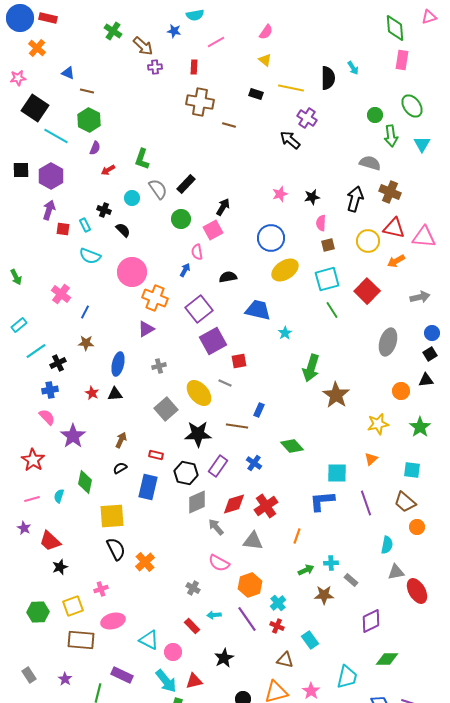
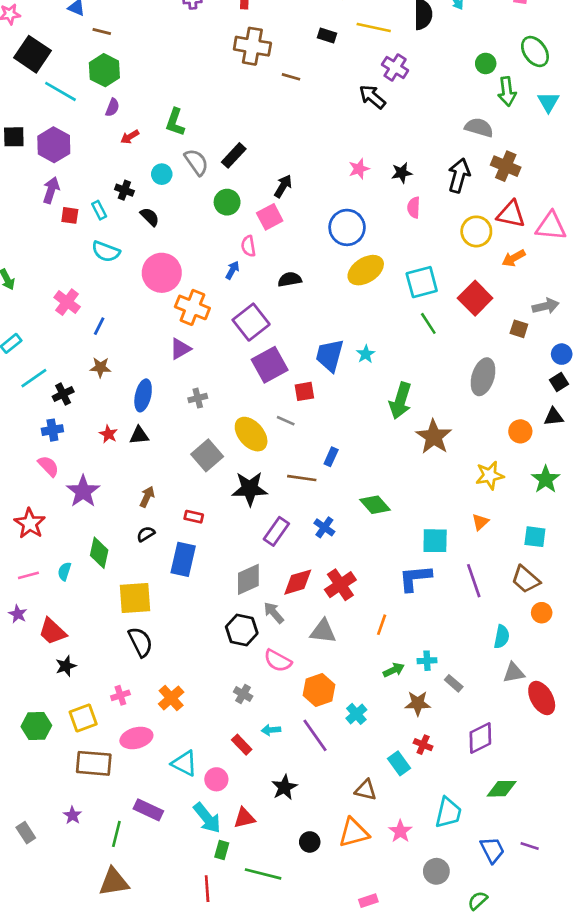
brown square: (328, 245) -> (519, 329), moved, turned 32
blue trapezoid: (258, 310) -> (330, 355), moved, turned -88
gray ellipse: (388, 342) -> (483, 377), moved
black hexagon: (186, 473) -> (242, 630), moved
orange cross: (145, 562) -> (171, 698), moved
red cross: (277, 626) -> (423, 745), moved
gray rectangle: (29, 675) -> (26, 833), moved

